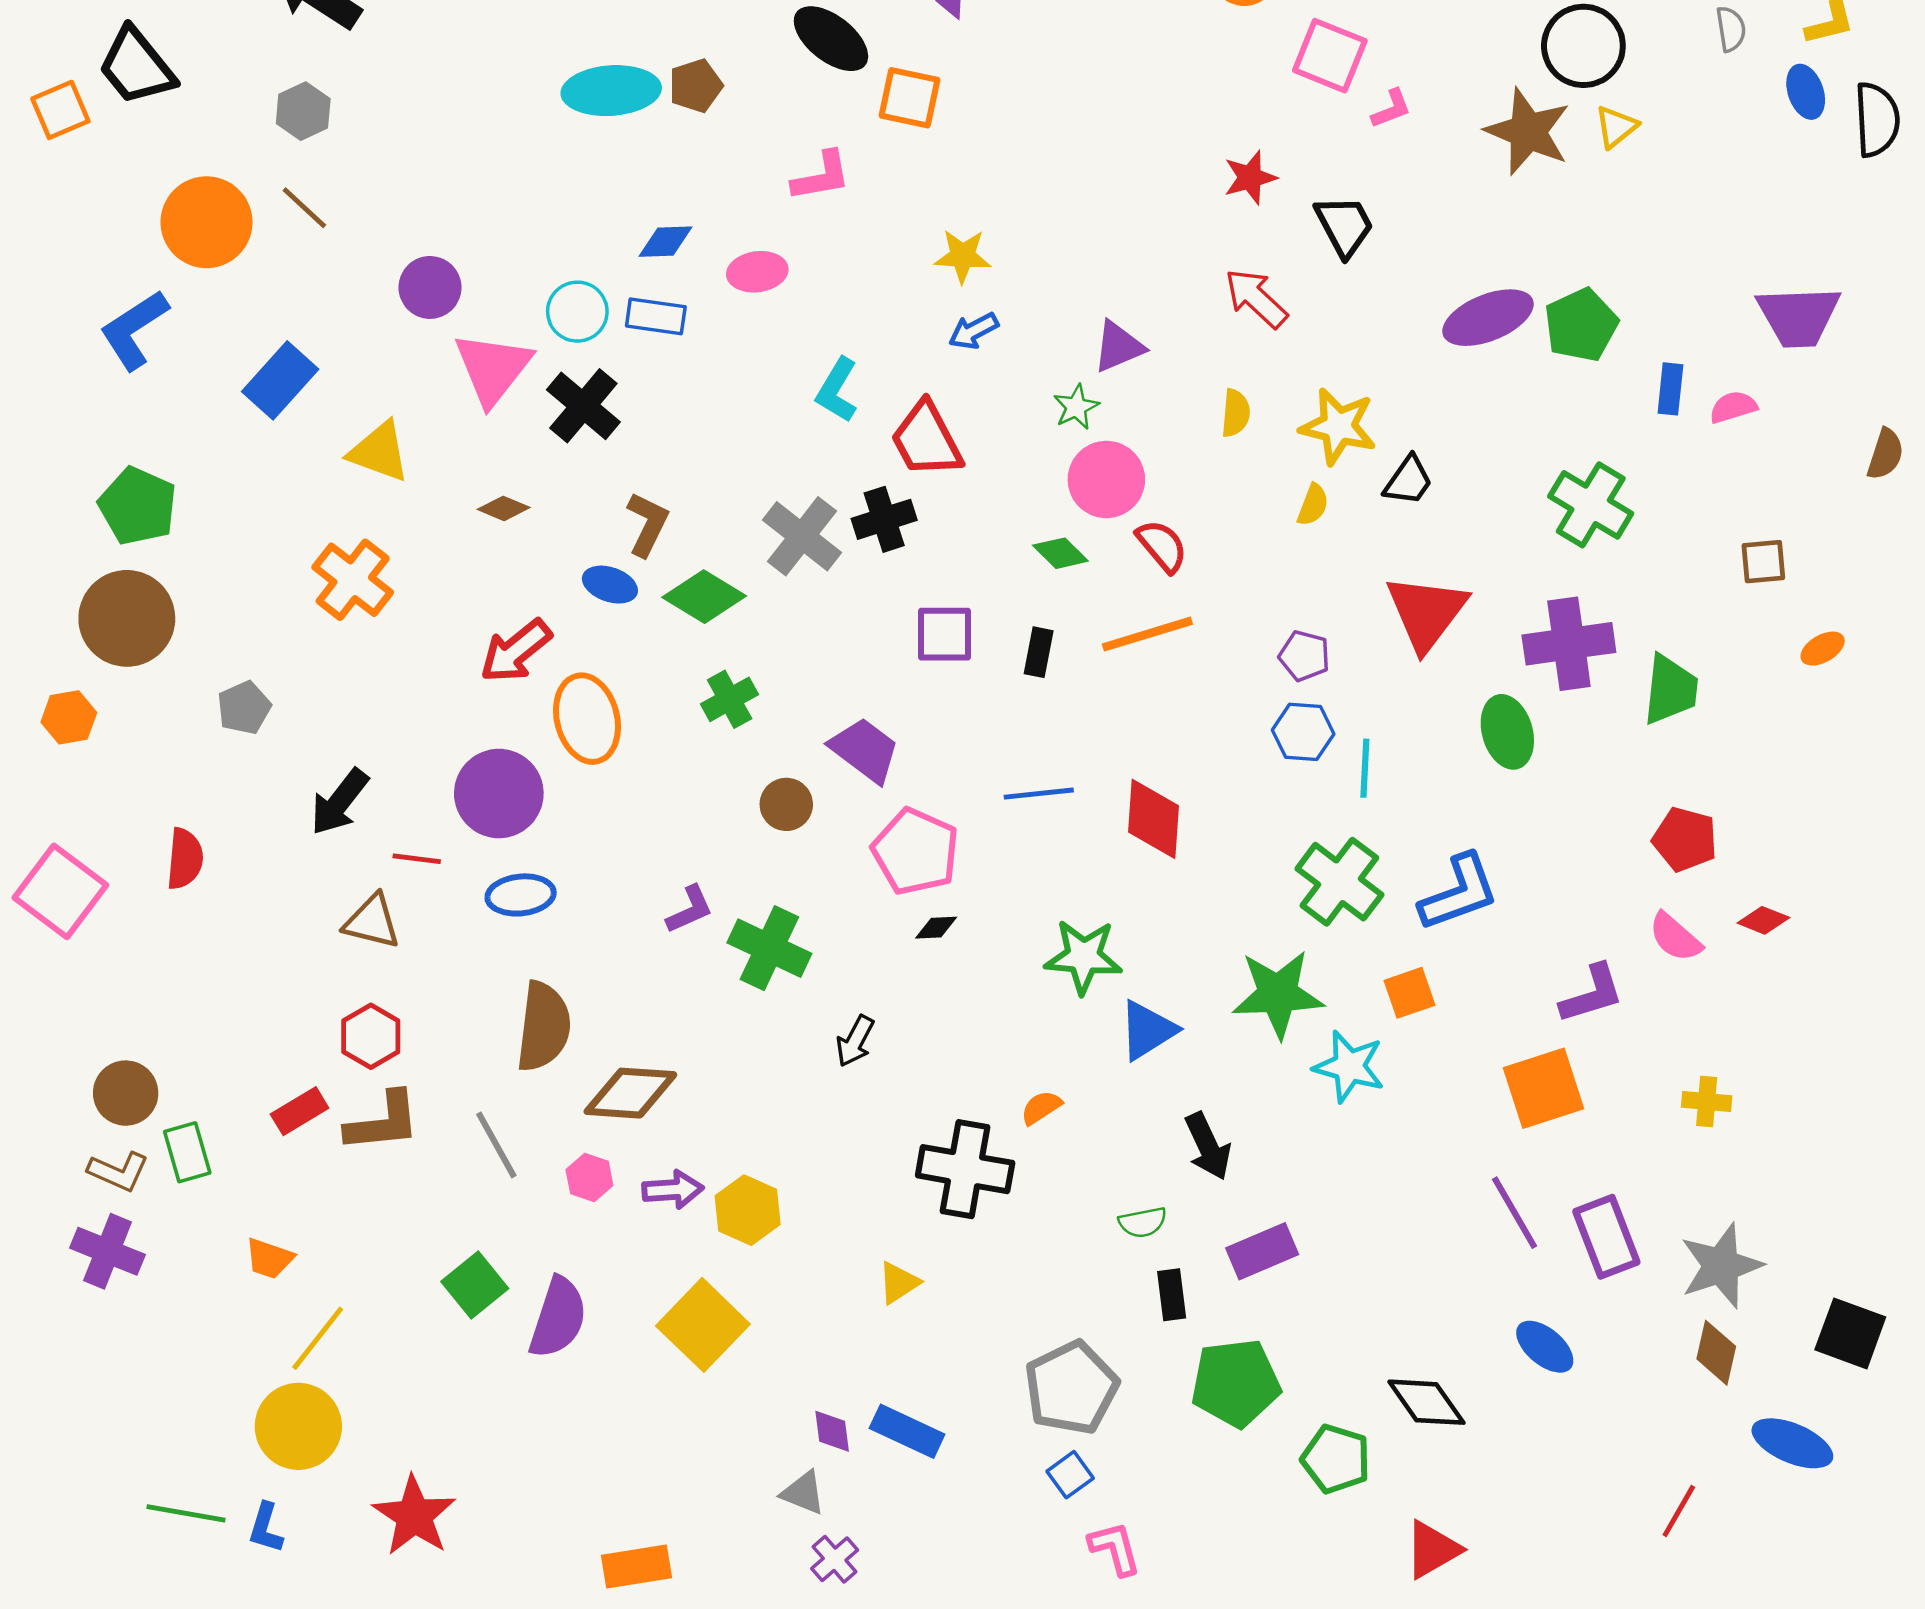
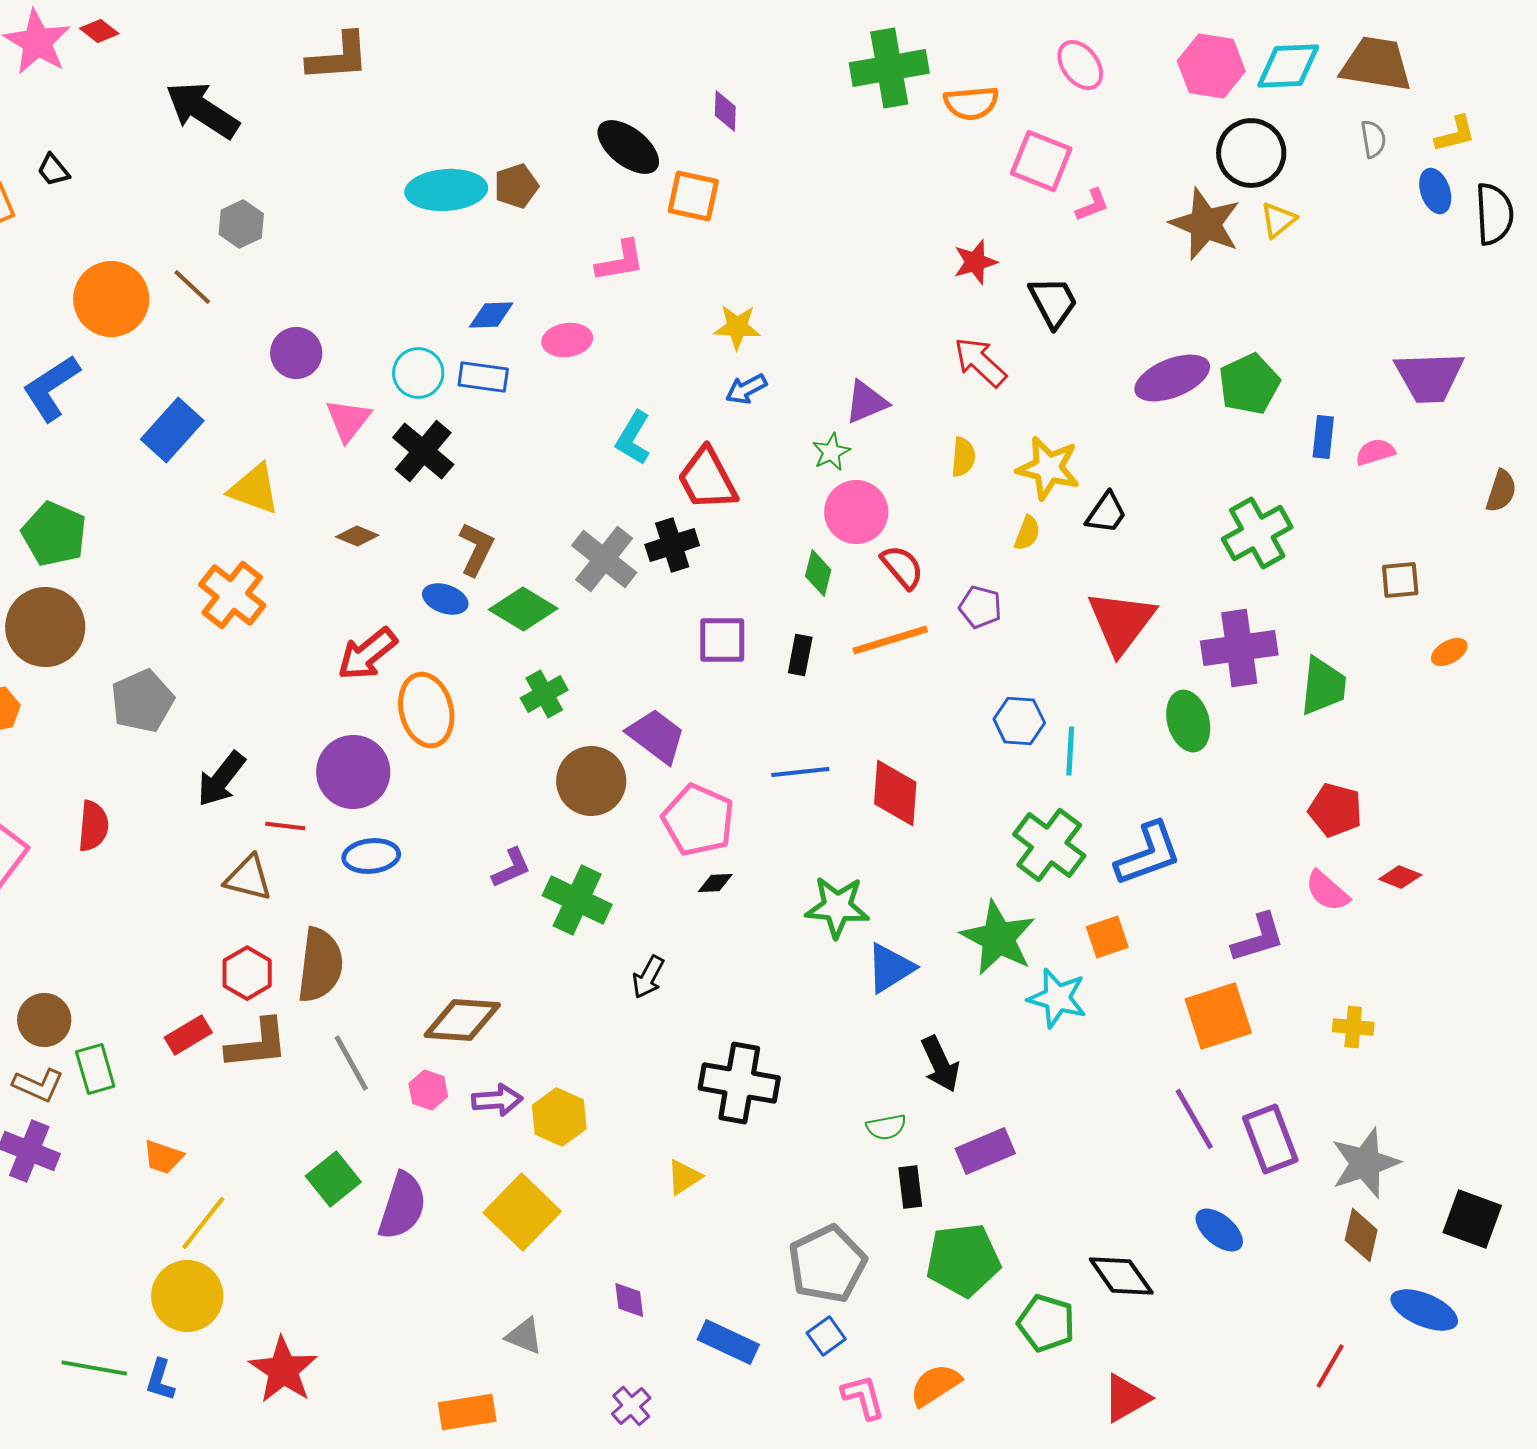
black trapezoid: (136, 66) -> (53, 170), size x0.5
gray hexagon: (303, 111) -> (241, 224), moved
pink triangle: (493, 368) -> (348, 420), size x0.7
green cross: (1591, 505) -> (1257, 533), turned 30
green diamond: (1060, 553) -> (818, 573), turned 60
purple pentagon: (1304, 656) -> (980, 607), moved
gray pentagon: (244, 708) -> (142, 701), size x1.4
brown circle: (786, 804) -> (591, 781), size x1.6
green star: (1278, 994) -> (998, 938), turned 30
brown semicircle: (544, 1027) -> (320, 965), moved
orange semicircle: (1041, 1108) -> (935, 1385), moved, size x1.5
blue rectangle: (907, 1431) -> (728, 1342), moved
gray triangle: (803, 1493) -> (524, 1336), moved

